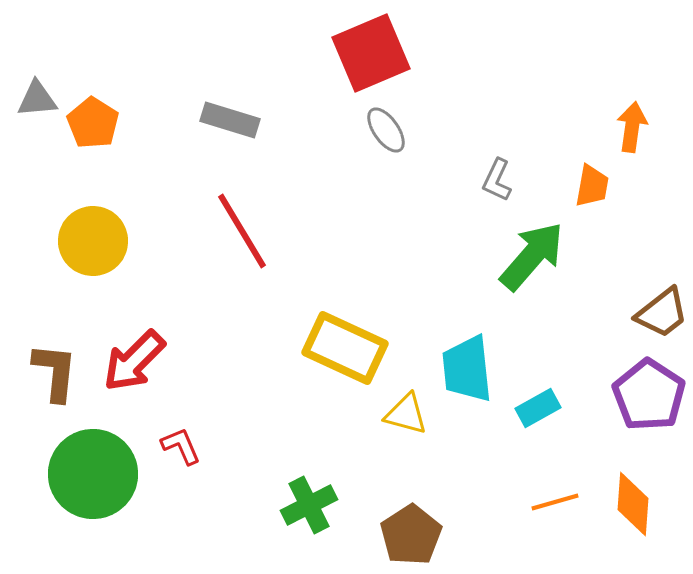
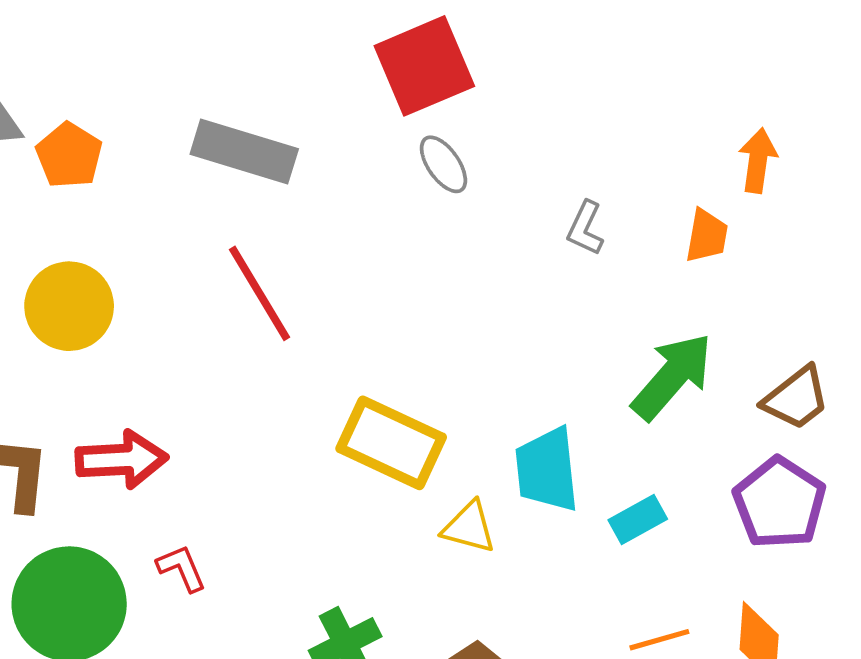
gray rectangle: (230, 120) -> (244, 152), size x1.4
green arrow: (532, 256) -> (672, 376), moved
red arrow: (134, 361) -> (121, 459), turned -138

